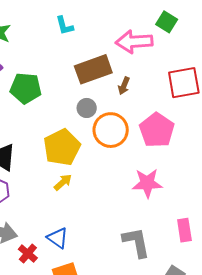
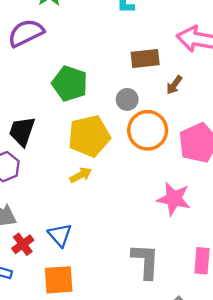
brown rectangle: (93, 69) -> (145, 59), size x0.7
green pentagon: (26, 88) -> (70, 84), moved

